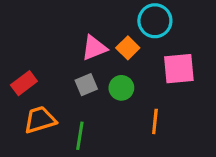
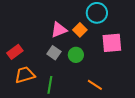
gray square: (86, 85) -> (54, 53), turned -32
orange line: (155, 121) -> (95, 85), moved, turned -63

